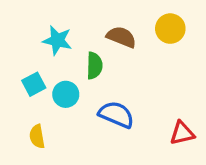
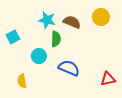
cyan star: (57, 40) -> (47, 20), moved
cyan square: (34, 84) -> (13, 37), moved

